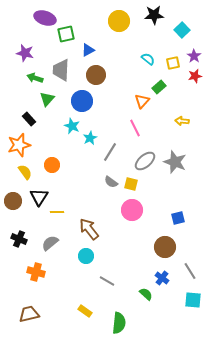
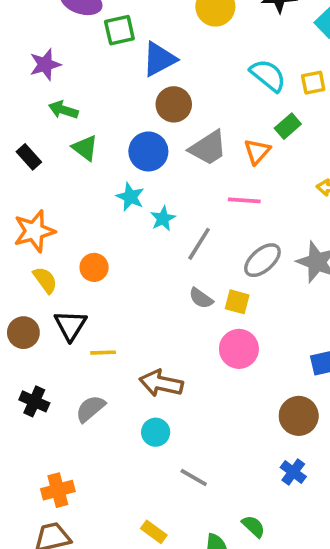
blue triangle: (88, 50) -> (159, 59), size x1.5
purple star: (25, 53) -> (45, 65), turned -30
cyan semicircle: (148, 59) -> (268, 75), size x1.5
gray trapezoid: (61, 70) -> (208, 148), moved, turned -125
green triangle: (47, 99) -> (85, 148), turned -35
black rectangle: (29, 119) -> (29, 157), moved
pink line: (135, 128) -> (244, 200), turned -60
brown arrow: (89, 229) -> (161, 383), turned -40
orange cross: (36, 272) -> (58, 490), moved, turned -30
green semicircle: (146, 294) -> (253, 526), moved

